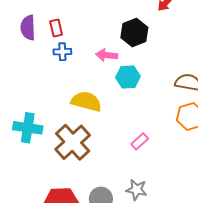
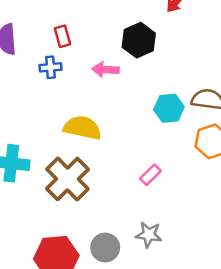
red rectangle: (56, 28) -> (62, 36), moved
cyan hexagon: (128, 77) -> (169, 108), moved

